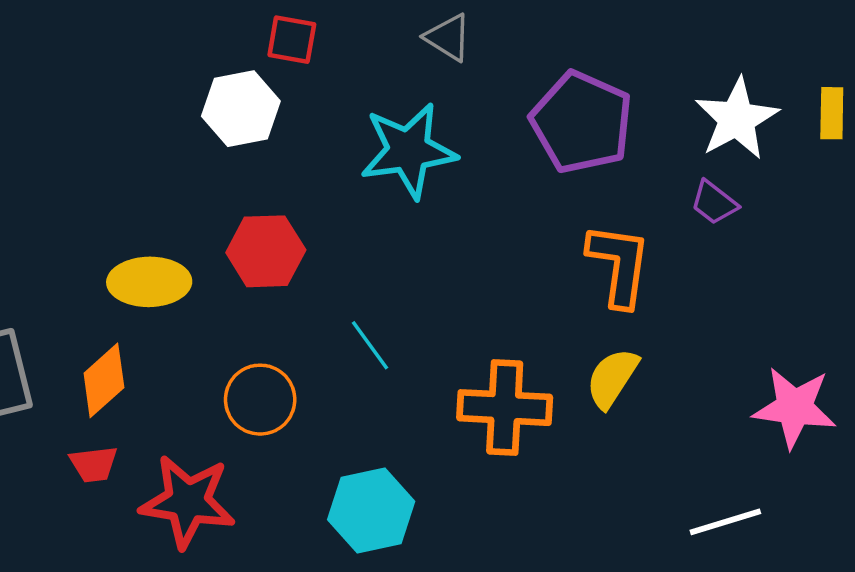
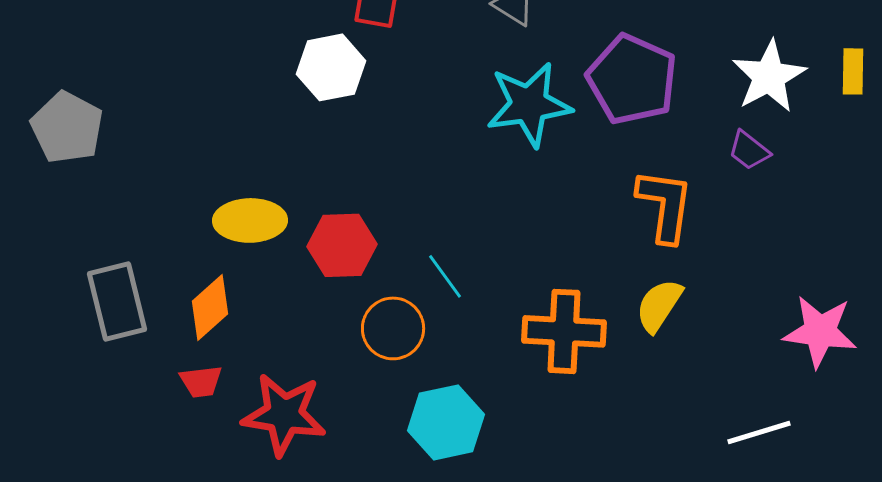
cyan star: (408, 151) -> (529, 104), moved
red hexagon: (266, 251) -> (342, 245), moved
orange circle: (260, 400) -> (393, 328), moved

